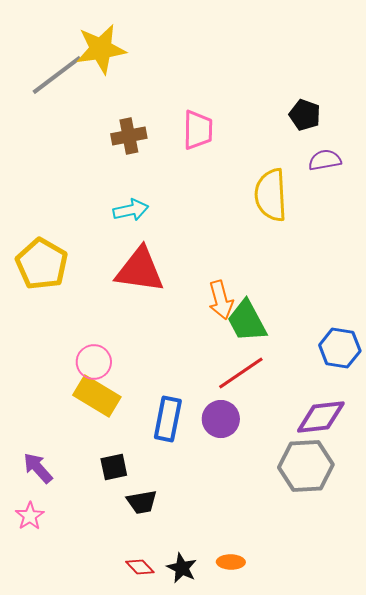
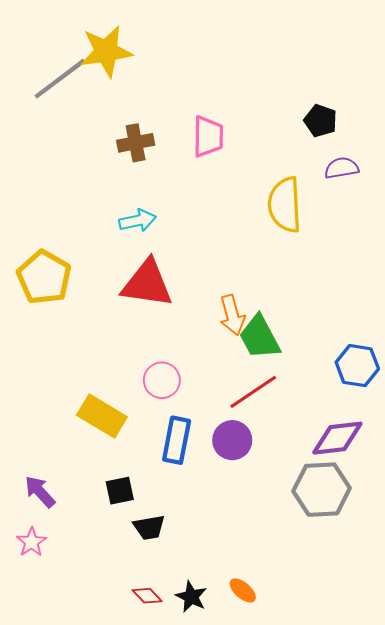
pink circle: (94, 362) -> (162, 380), moved
orange ellipse: (231, 562) -> (243, 590), turned 40

